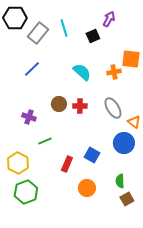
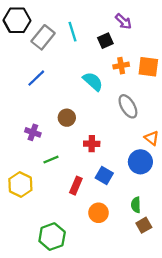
purple arrow: (109, 19) -> (123, 21), turned 105
orange cross: (114, 72) -> (121, 66), moved
red cross: (80, 106) -> (92, 144), moved
gray ellipse: (113, 108) -> (128, 106), moved
green hexagon: (26, 192) -> (52, 237), moved

